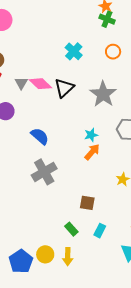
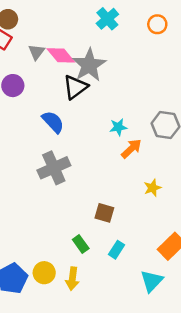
black triangle: (64, 88) -> (75, 87), moved
gray star: (103, 94) -> (89, 65), moved
orange arrow: (92, 152) -> (131, 149), moved

